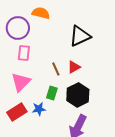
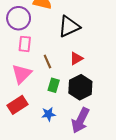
black triangle: (80, 36) -> (69, 26), moved
brown line: (56, 69) -> (47, 62), moved
blue star: (39, 109) -> (48, 114), moved

